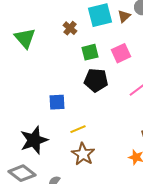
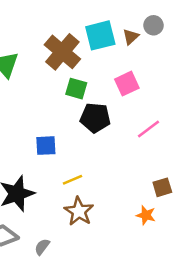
brown cross: (70, 28) -> (62, 52), size x2.0
green square: (90, 52) -> (76, 89), moved, turned 30

